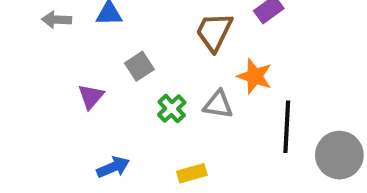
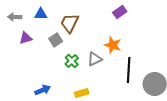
brown trapezoid: (214, 32) -> (70, 23), moved
purple triangle: (91, 96) -> (26, 38), moved, turned 32
gray triangle: (218, 105) -> (95, 59), turned -35

